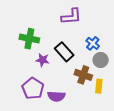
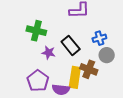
blue cross: (93, 43) -> (99, 38), turned 32
yellow rectangle: (99, 86) -> (75, 77), moved, size x1.5

